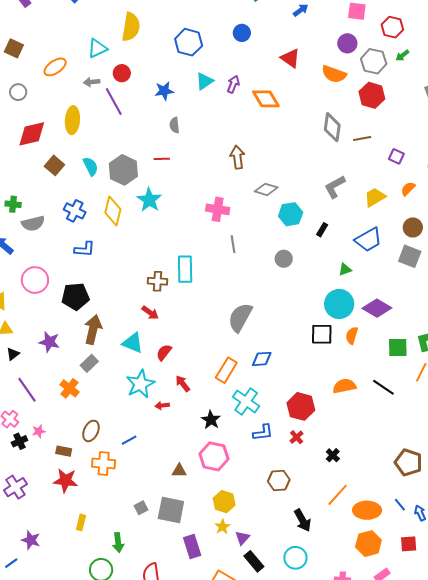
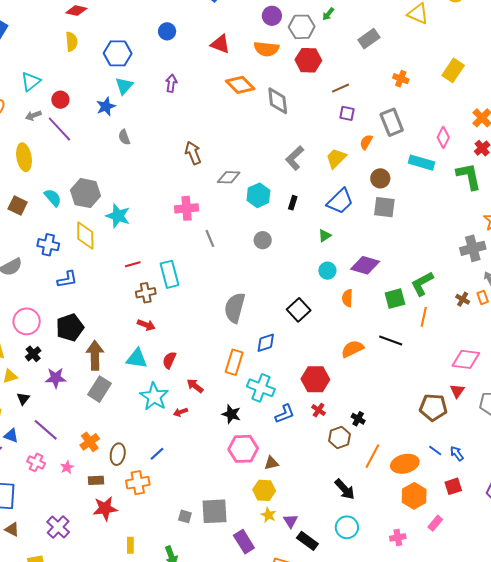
yellow semicircle: (131, 27) -> (72, 42), moved, size x0.7
cyan triangle: (204, 81) -> (124, 86), moved
orange diamond: (266, 99) -> (240, 85), moved
brown line: (362, 139) -> (340, 88), moved
red line: (162, 159) -> (133, 264), moved
cyan circle: (339, 304) -> (327, 271), size x0.6
black square: (322, 334) -> (299, 310), moved, turned -30
gray rectangle: (89, 363) -> (100, 389), size x1.4
orange cross: (69, 388) -> (90, 442), moved, turned 30
black cross: (19, 441) -> (33, 354), moved
brown triangle: (179, 471) -> (271, 463), moved
brown hexagon: (279, 481) -> (340, 437), moved
gray square: (141, 508) -> (185, 516), turned -32

